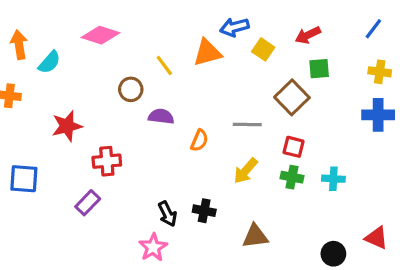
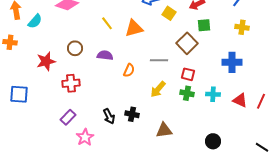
orange triangle: (207, 53) -> (134, 28), moved
brown circle: (131, 89) -> (75, 48), moved
blue cross: (378, 115) -> (232, 62), moved
purple rectangle: (88, 203) -> (68, 117), moved
red triangle: (377, 238) -> (240, 100), moved
pink star: (153, 247) -> (85, 137), moved

